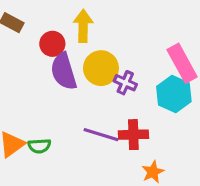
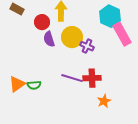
purple semicircle: (64, 71) -> (49, 39), size x0.7
cyan hexagon: (174, 94) -> (110, 16), moved

